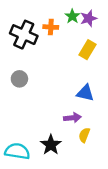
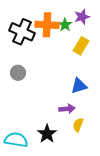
green star: (72, 16) -> (65, 25), moved
orange cross: (51, 27) -> (47, 25), size x1.6
blue triangle: (85, 93) -> (79, 86), turned -30

